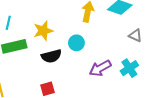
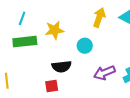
black semicircle: (51, 56) -> (62, 67), moved

